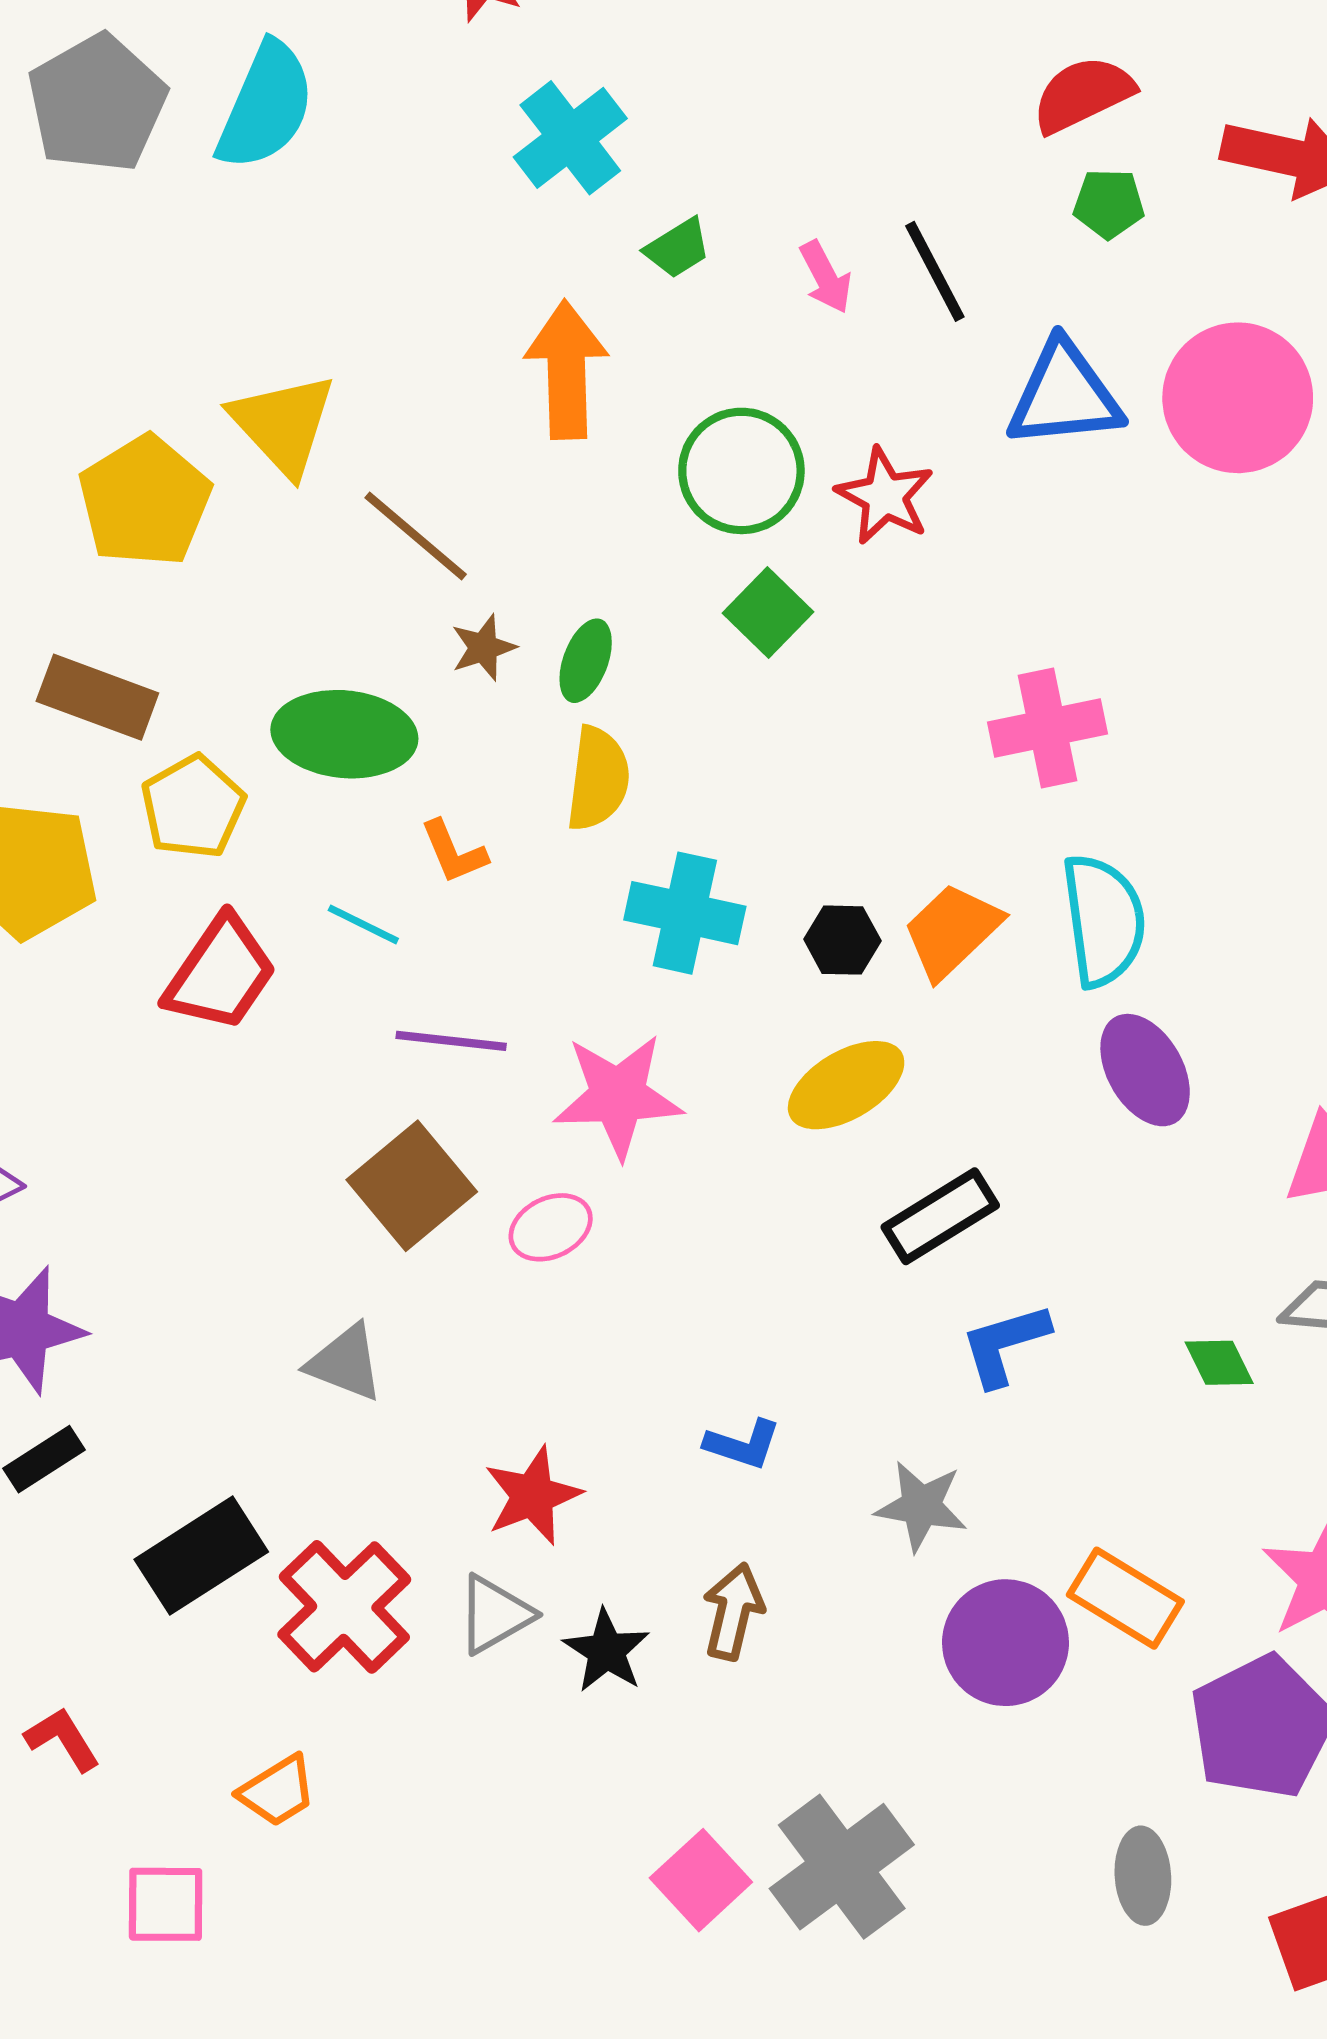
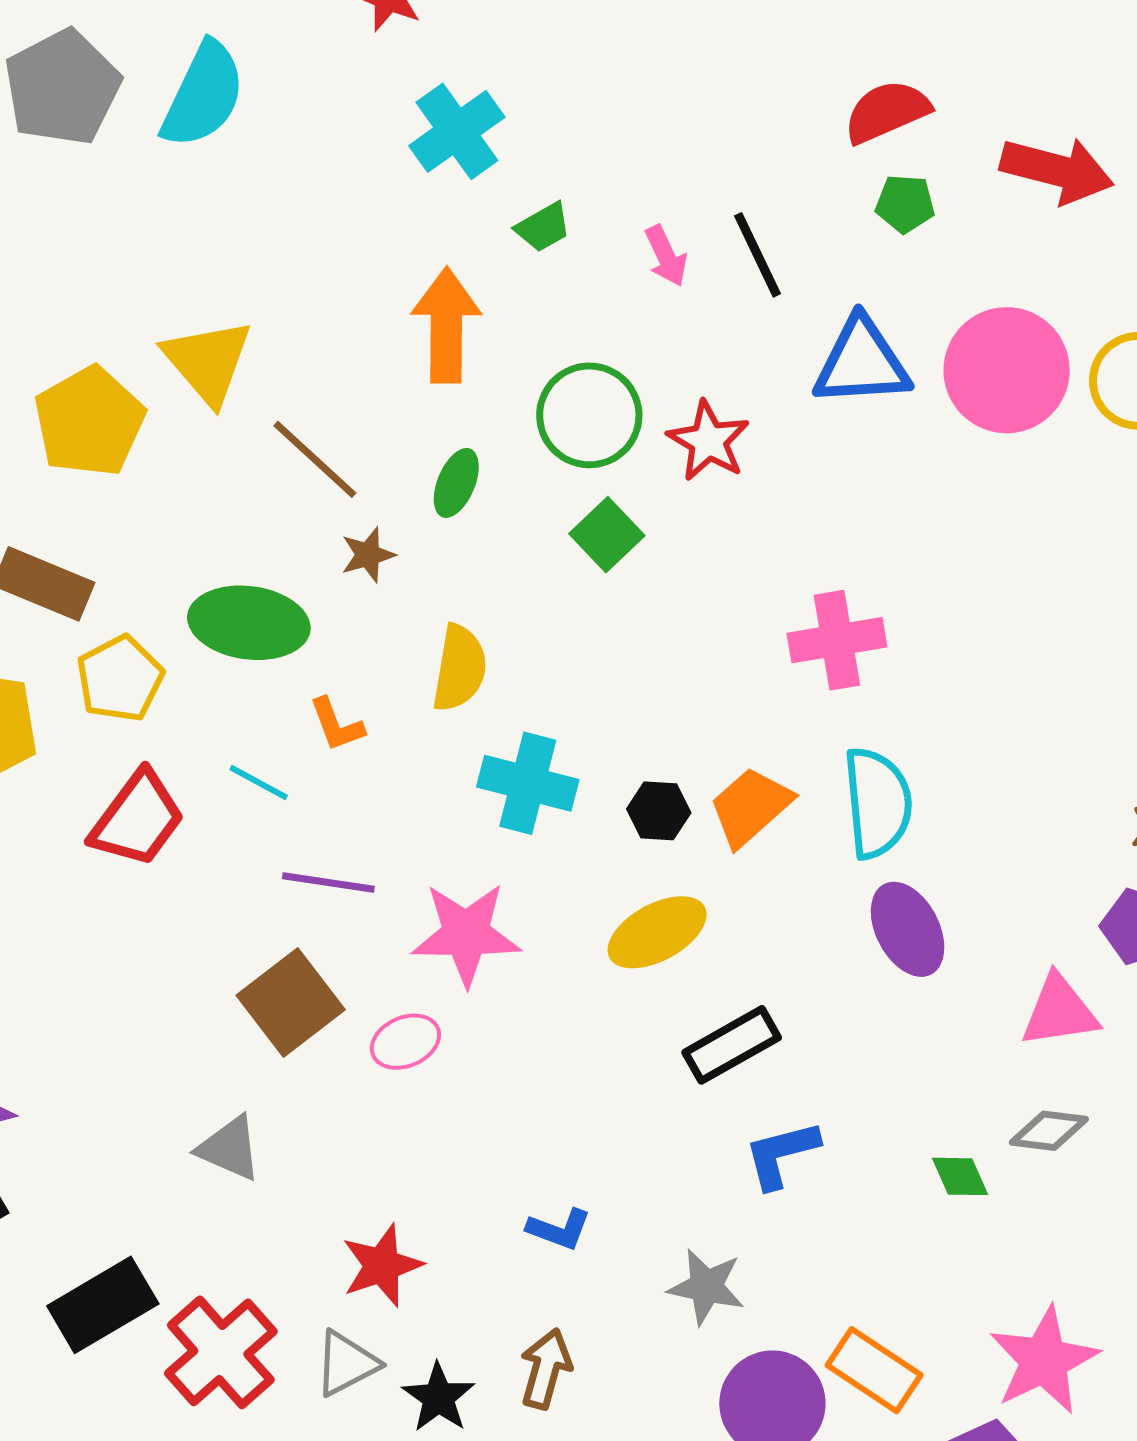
green ellipse: (586, 661) -> (456, 483), moved

